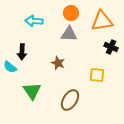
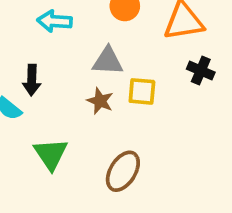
gray triangle: (69, 34) -> (108, 61), moved
yellow square: (97, 75) -> (142, 91), moved

